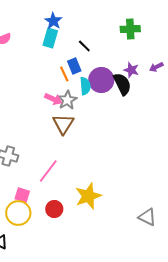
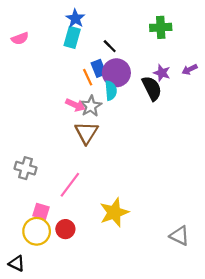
purple circle: (101, 80) -> (116, 73), moved
red circle: (54, 209) -> (65, 229), moved

